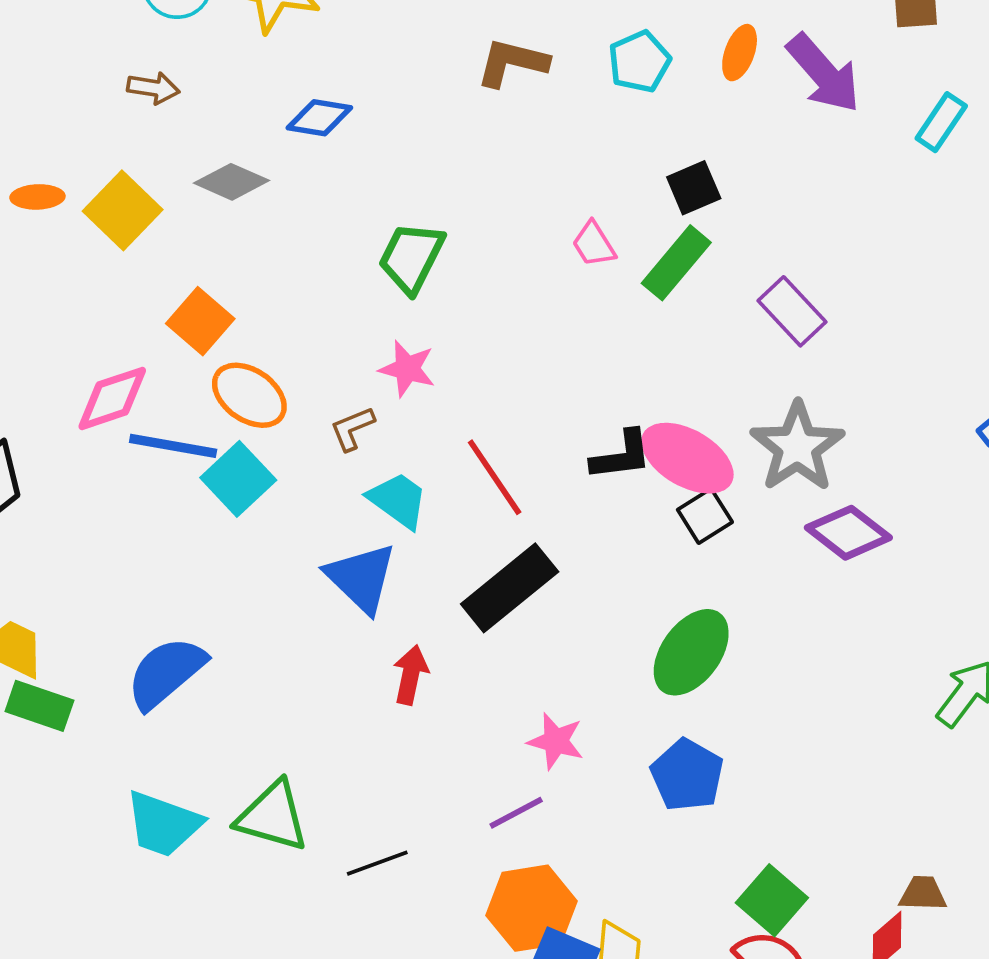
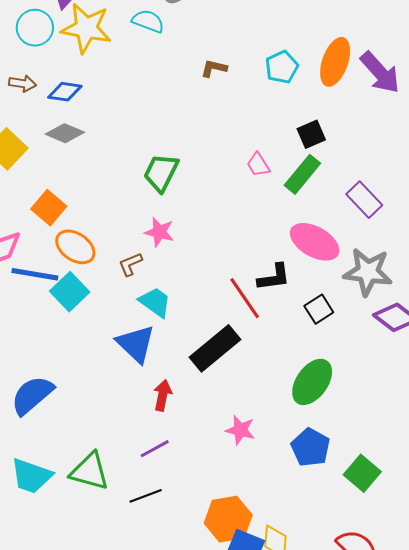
orange ellipse: (740, 53) -> (335, 62), size x1.6
brown L-shape: (512, 63) -> (214, 68), size x0.7
blue diamond: (319, 118) -> (65, 92), moved
gray star: (797, 447) -> (368, 272), turned -30
pink ellipse: (687, 458) -> (315, 242), moved
red line: (495, 477) -> (245, 298), moved
purple line: (516, 813) -> (155, 449), moved
green square: (772, 900) -> (362, 473), moved

